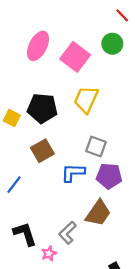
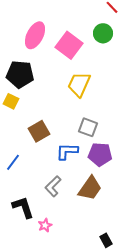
black pentagon: (42, 108) -> (20, 74), moved
gray L-shape: (68, 233) -> (53, 186), moved

